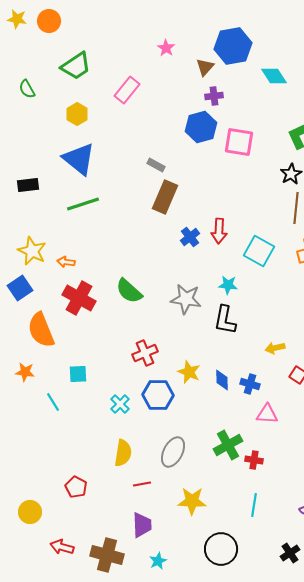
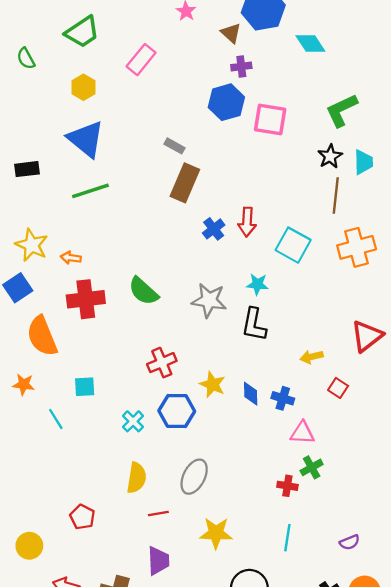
brown triangle: (205, 67) -> (231, 33), turned -30
red cross: (79, 298) -> (86, 299), turned -36
green cross: (228, 445) -> (312, 467), moved, size x0.7

